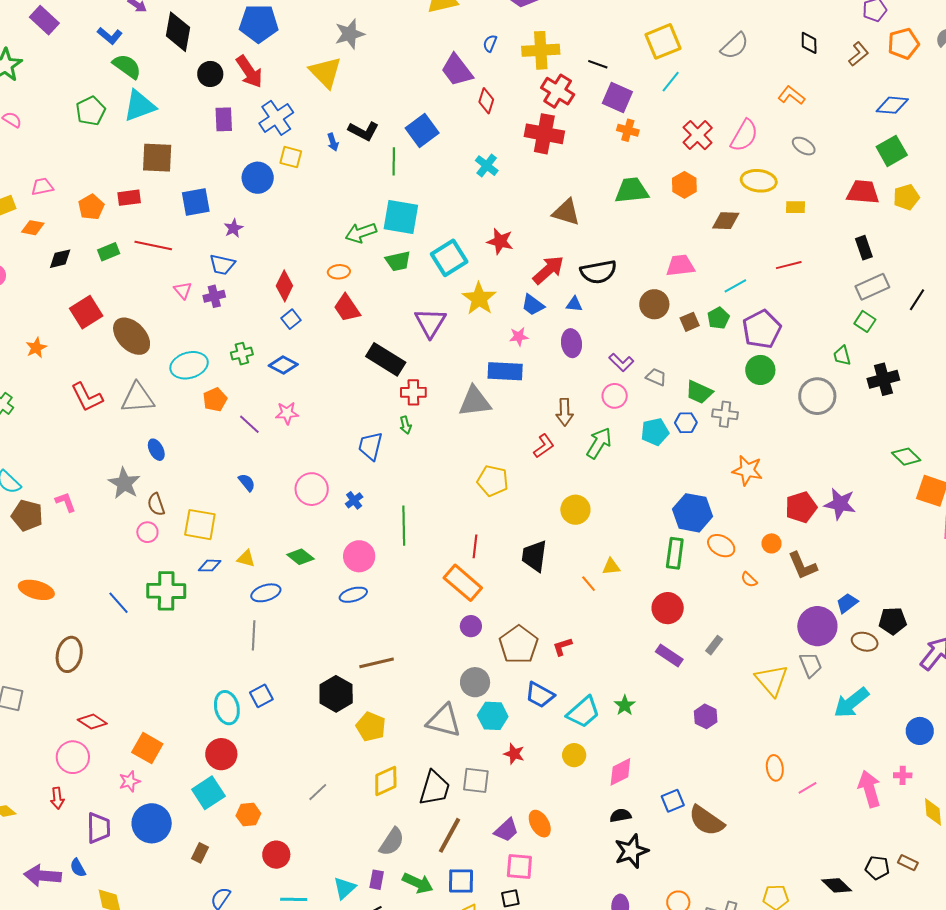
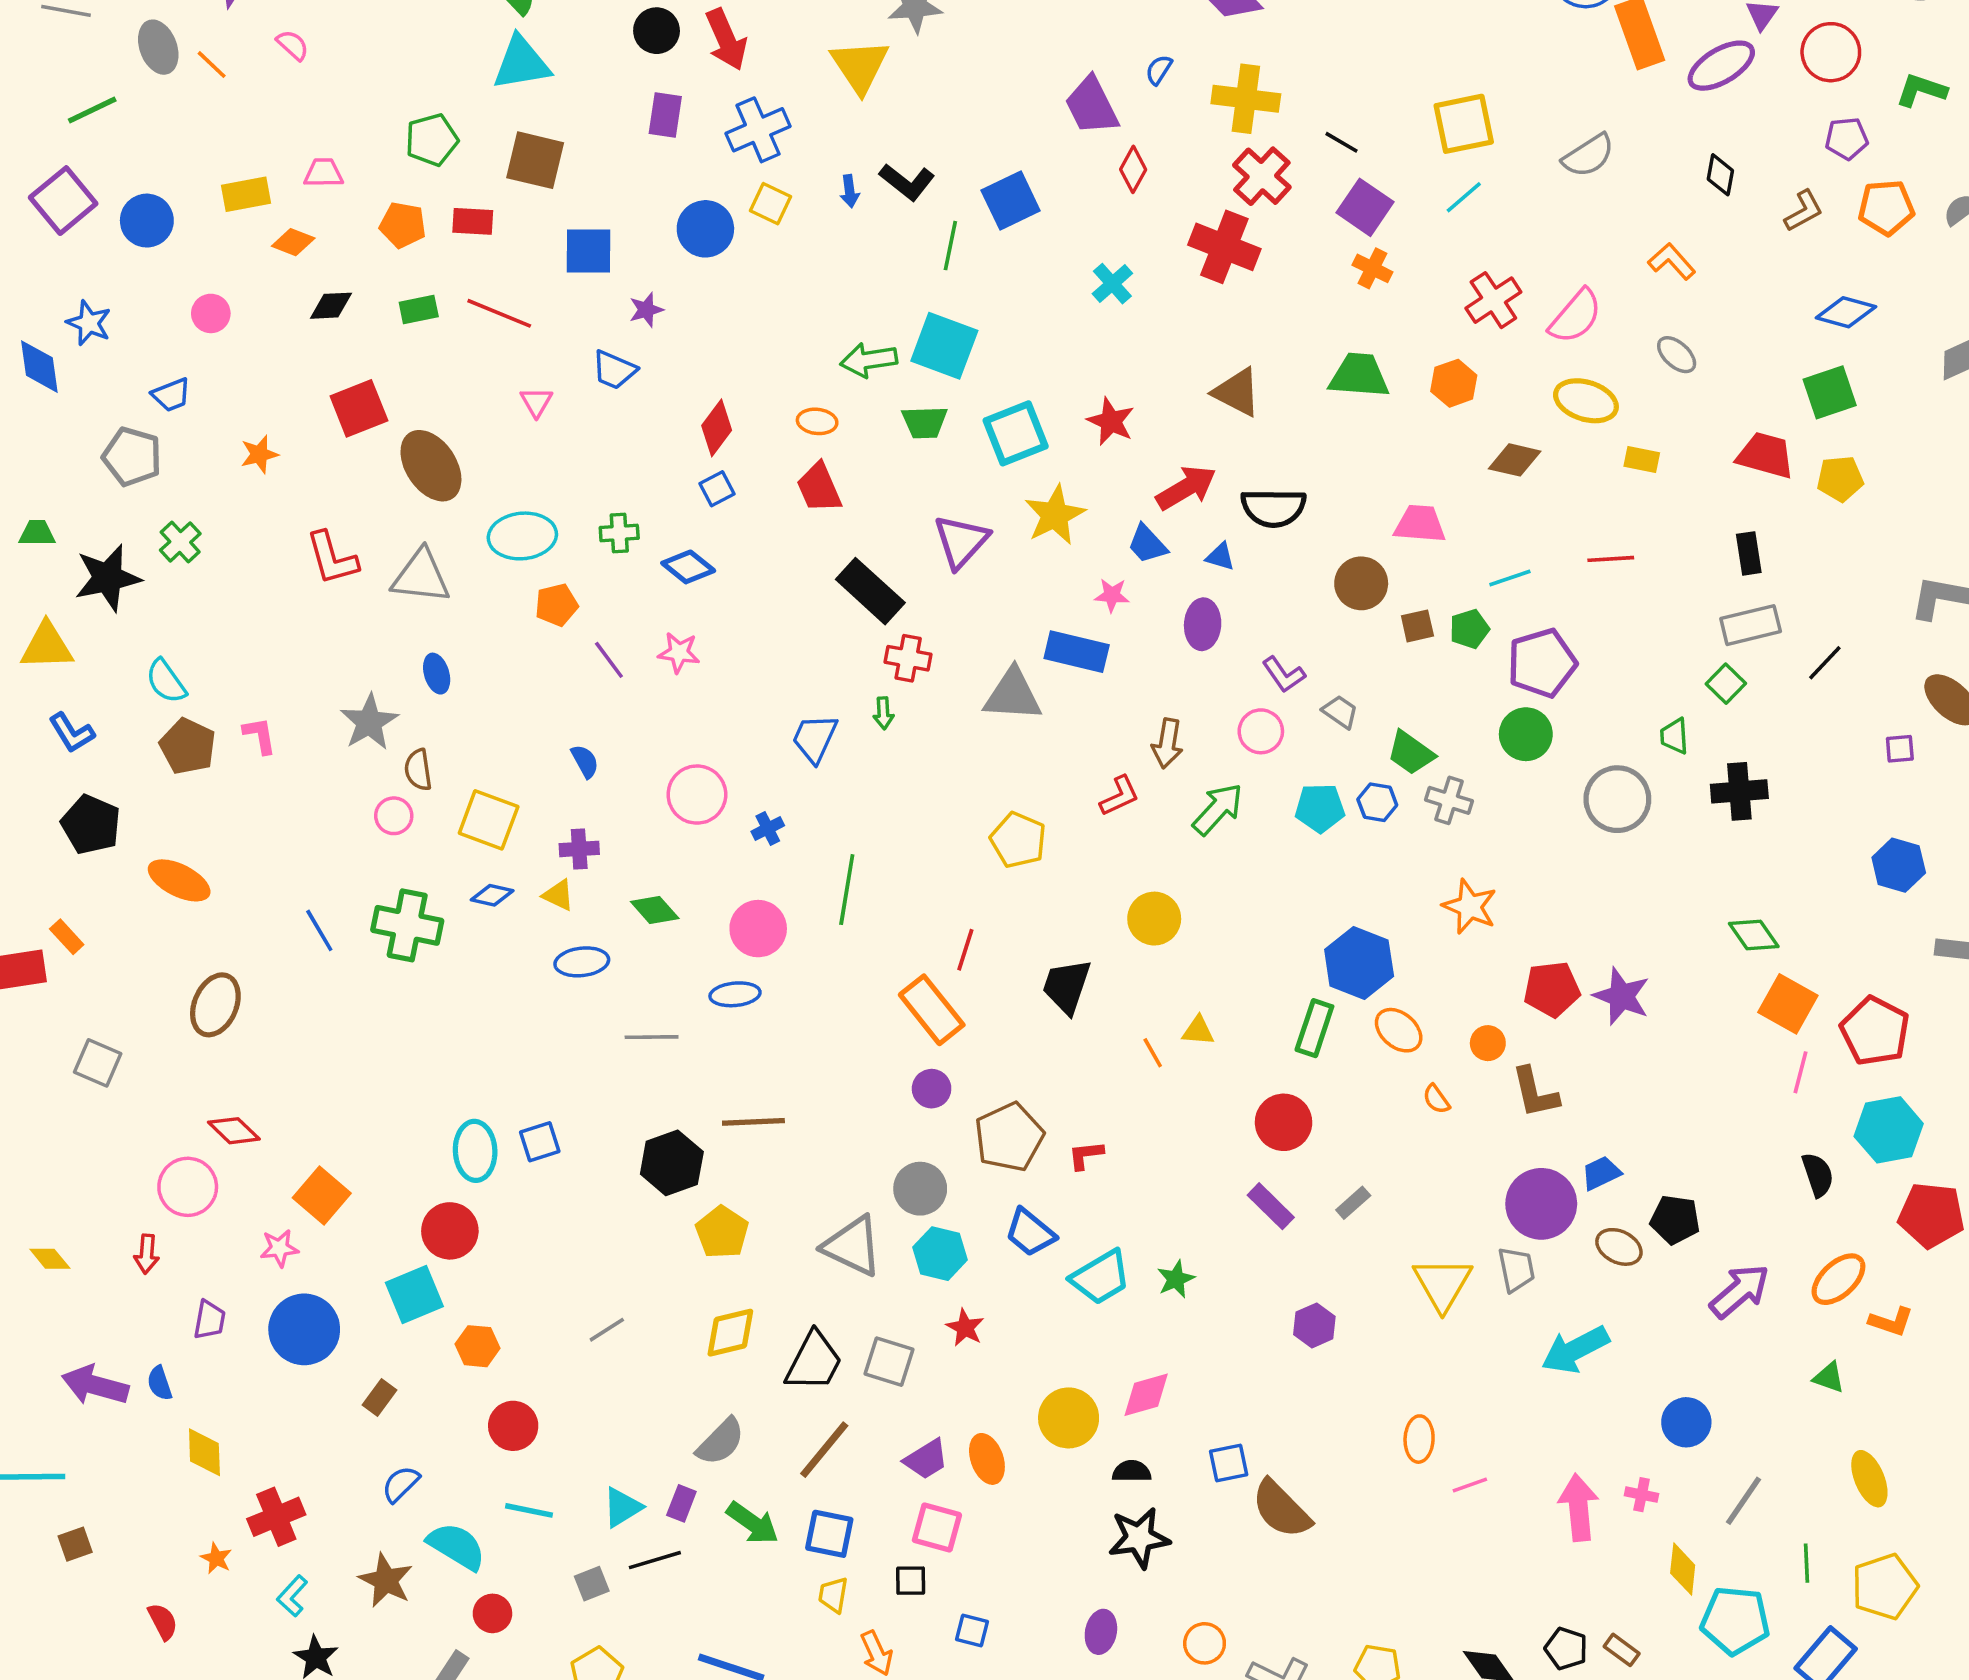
green pentagon: (91, 111) -> (432, 140), moved
orange pentagon: (91, 207) -> (403, 225), turned 30
purple cross: (214, 296) -> (579, 849), moved
gray line: (254, 635) -> (652, 1037), moved, turned 76
yellow circle: (574, 755) -> (1069, 1418), moved, size x1.4
purple trapezoid: (99, 828) -> (210, 1320), size x0.7

